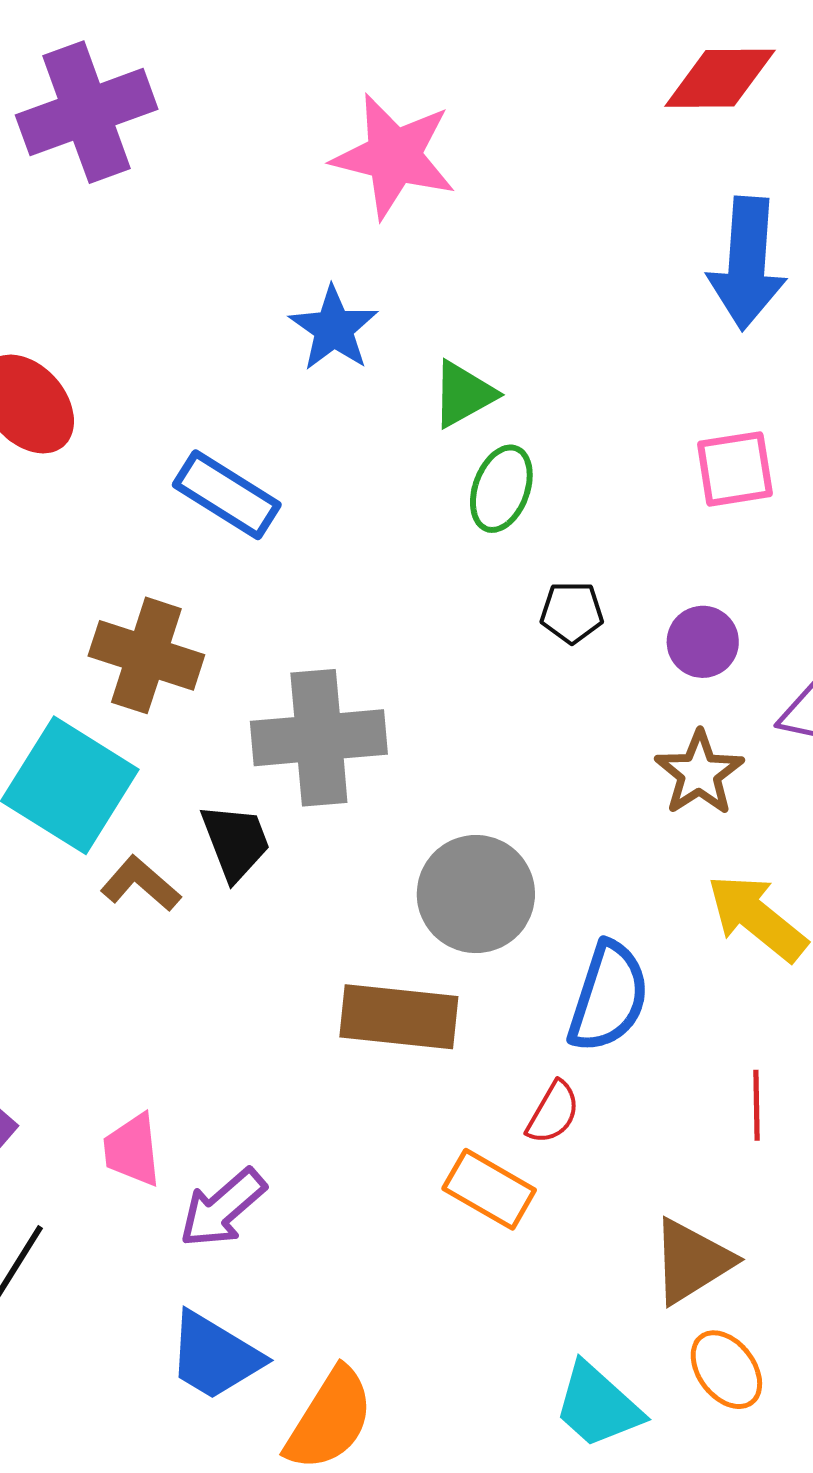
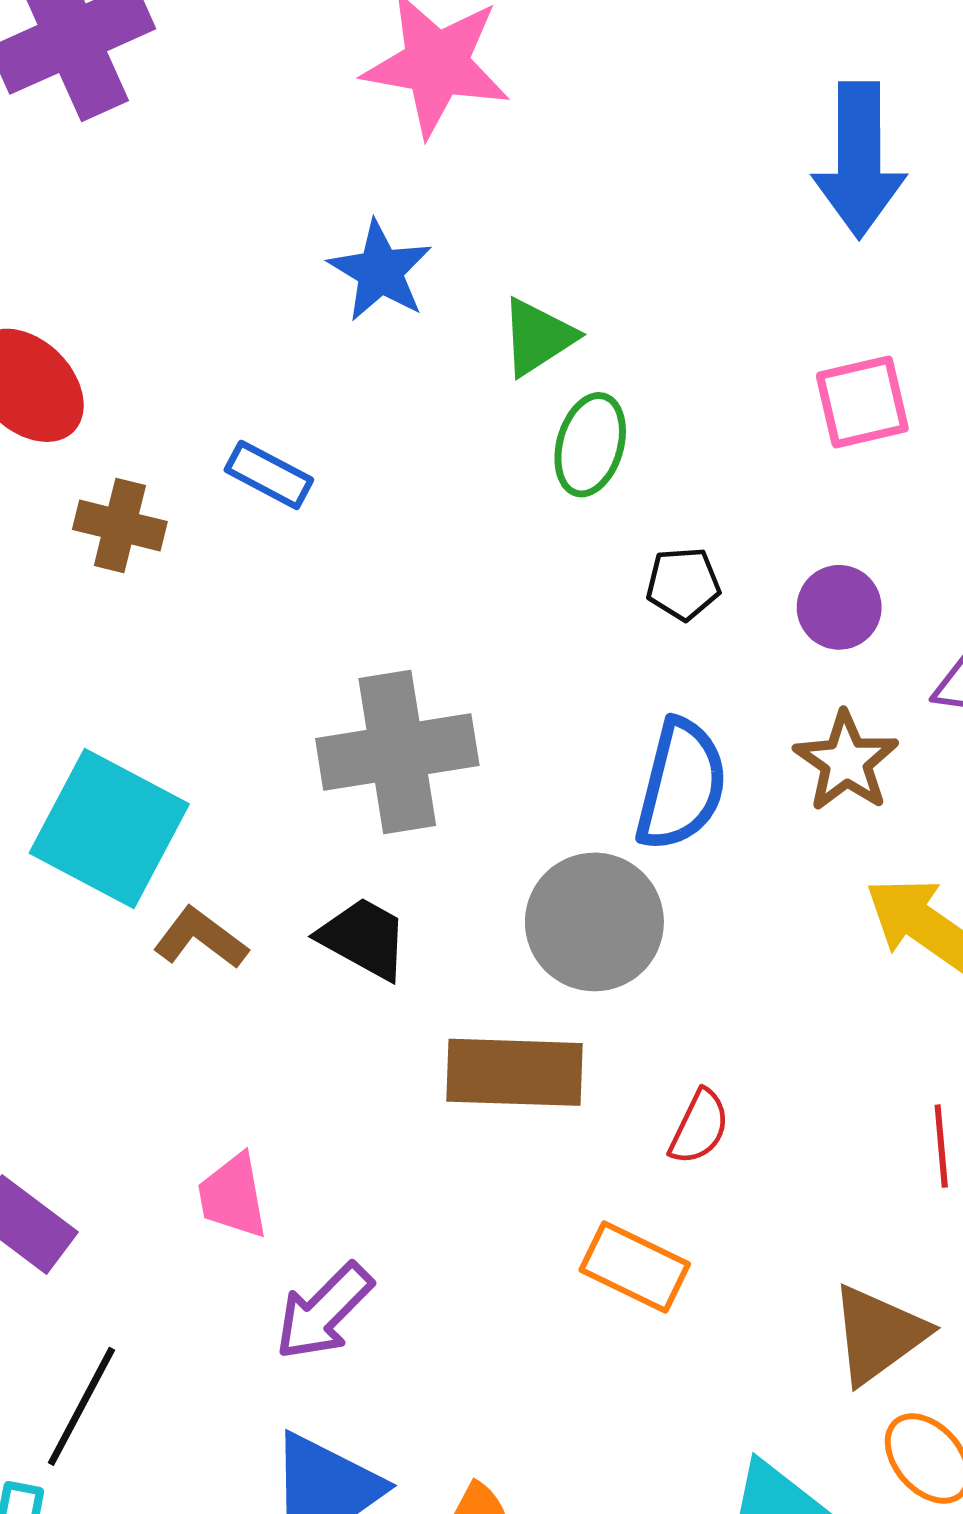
blue rectangle: (227, 495) -> (269, 475), size x0.7
brown cross: (146, 655) -> (120, 526), moved, size x0.7
black trapezoid: (236, 842) -> (364, 938), moved, turned -36
blue semicircle: (608, 997) -> (681, 785), moved
red semicircle: (553, 1113) -> (699, 1127), moved
pink trapezoid: (132, 1150) -> (233, 1196), moved

